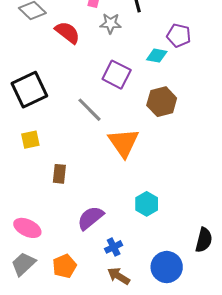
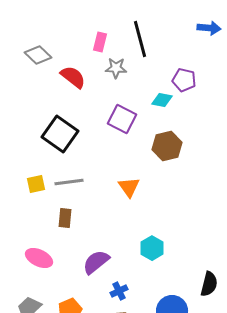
black square: (29, 90) -> (60, 134), moved, turned -30
gray line: (90, 110) -> (69, 182), moved, turned -52
orange triangle: (124, 143) -> (129, 187), size x0.7
pink ellipse: (27, 228) -> (39, 258), moved

